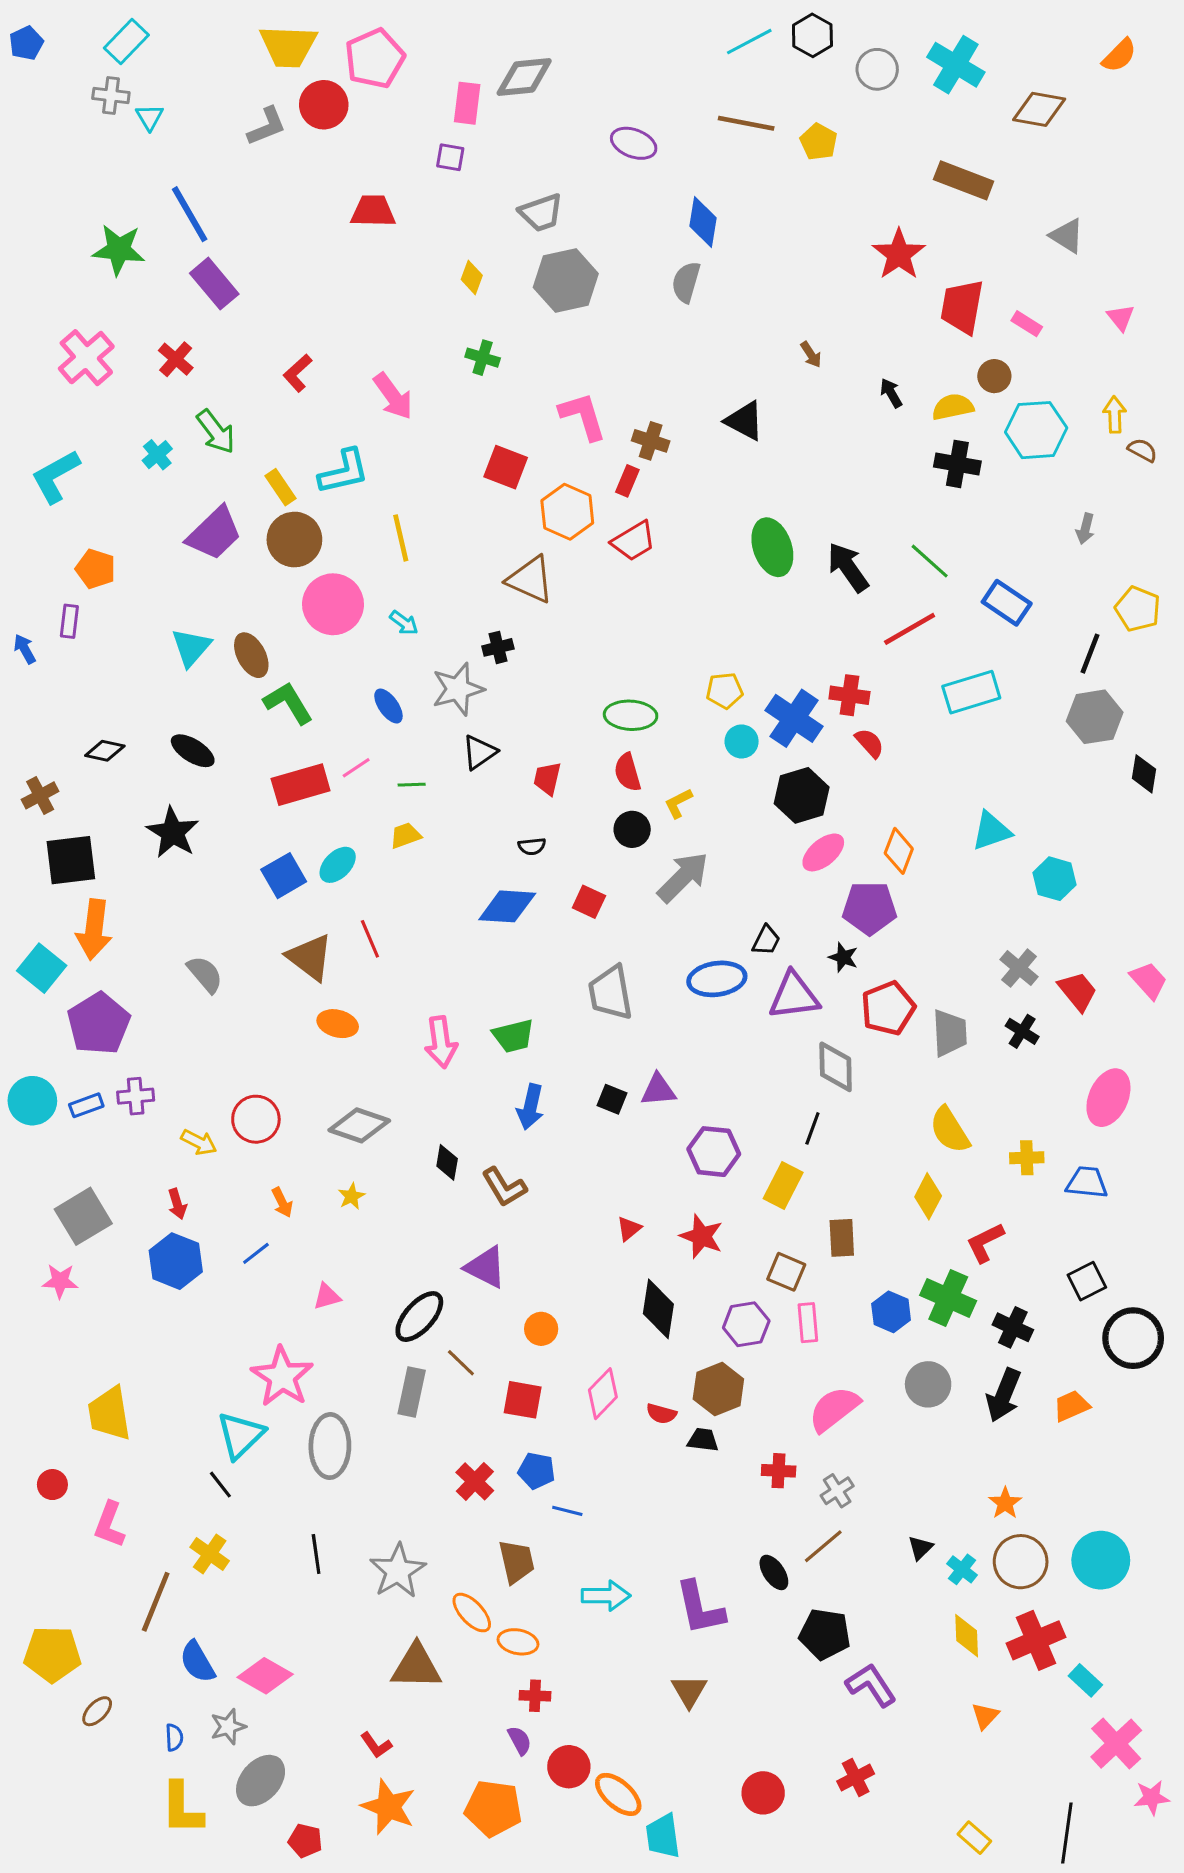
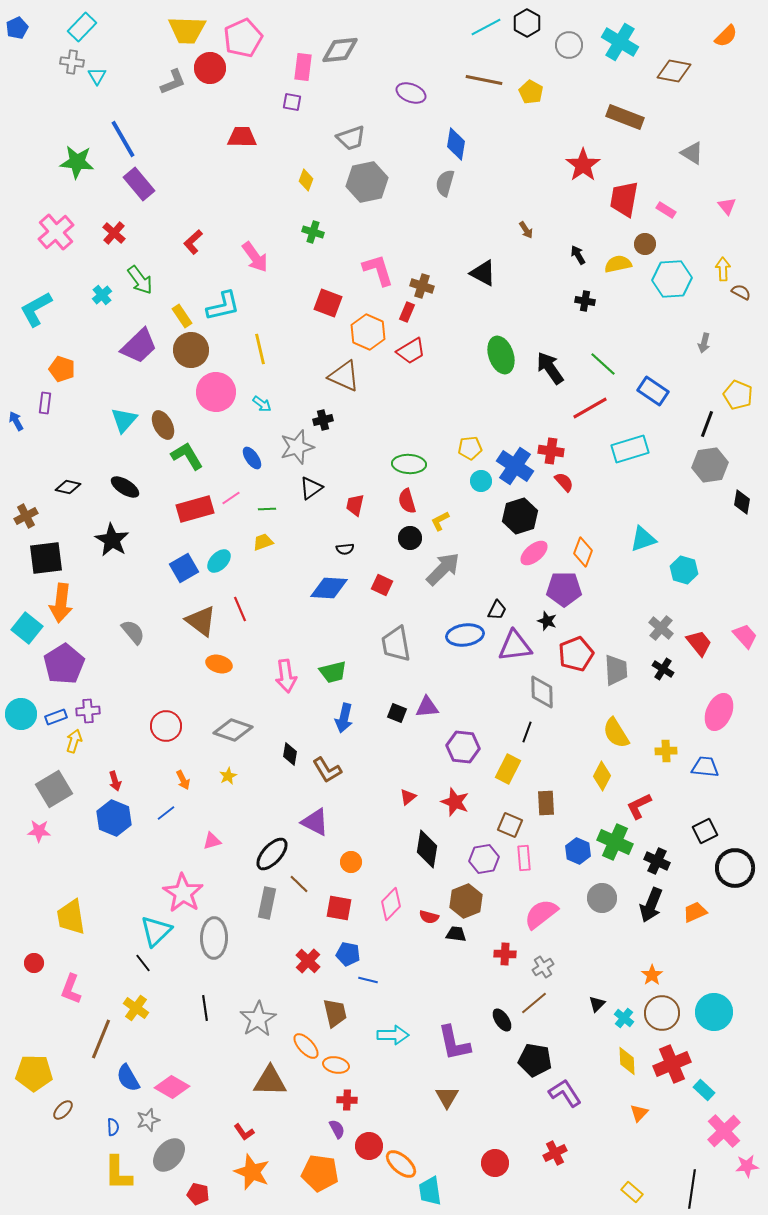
black cross: (957, 464) -> (585, 301), moved, size x0.7
yellow arrow: (199, 1142) -> (74, 741), moved, turned -100

